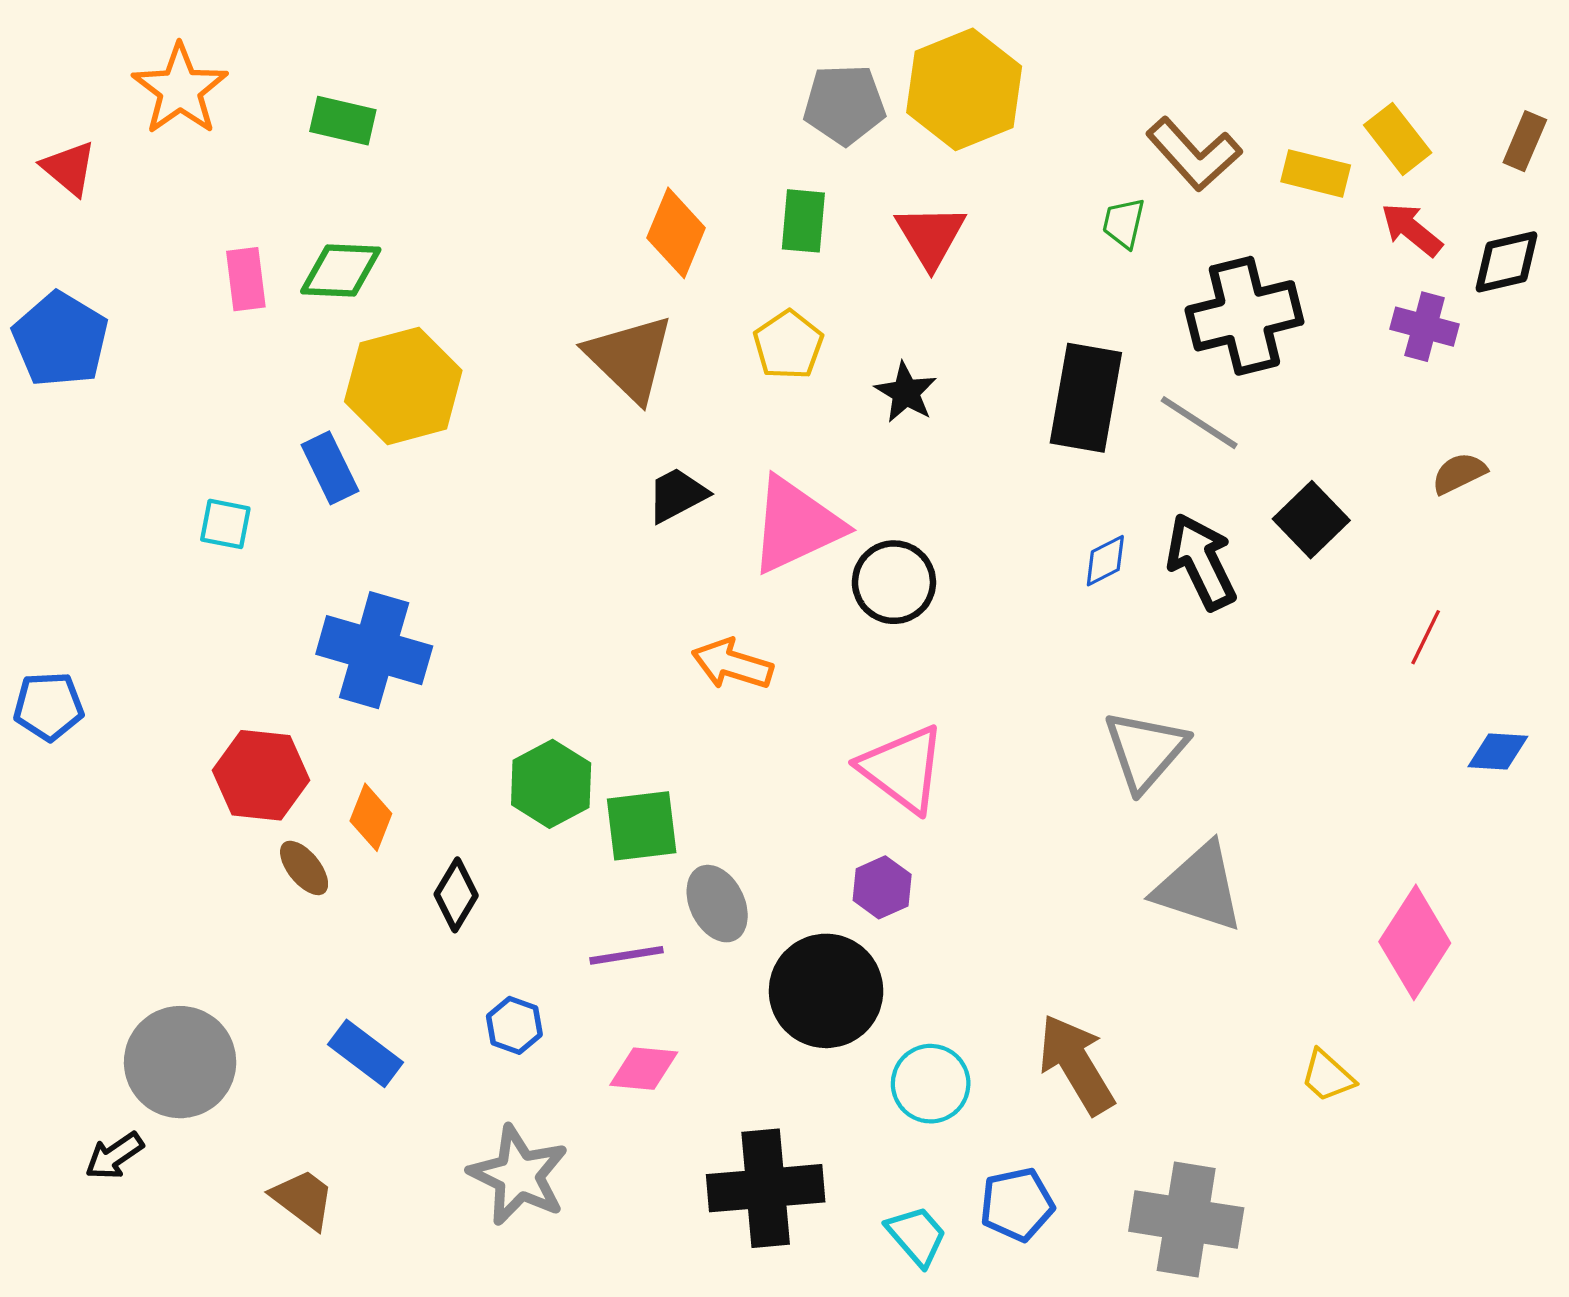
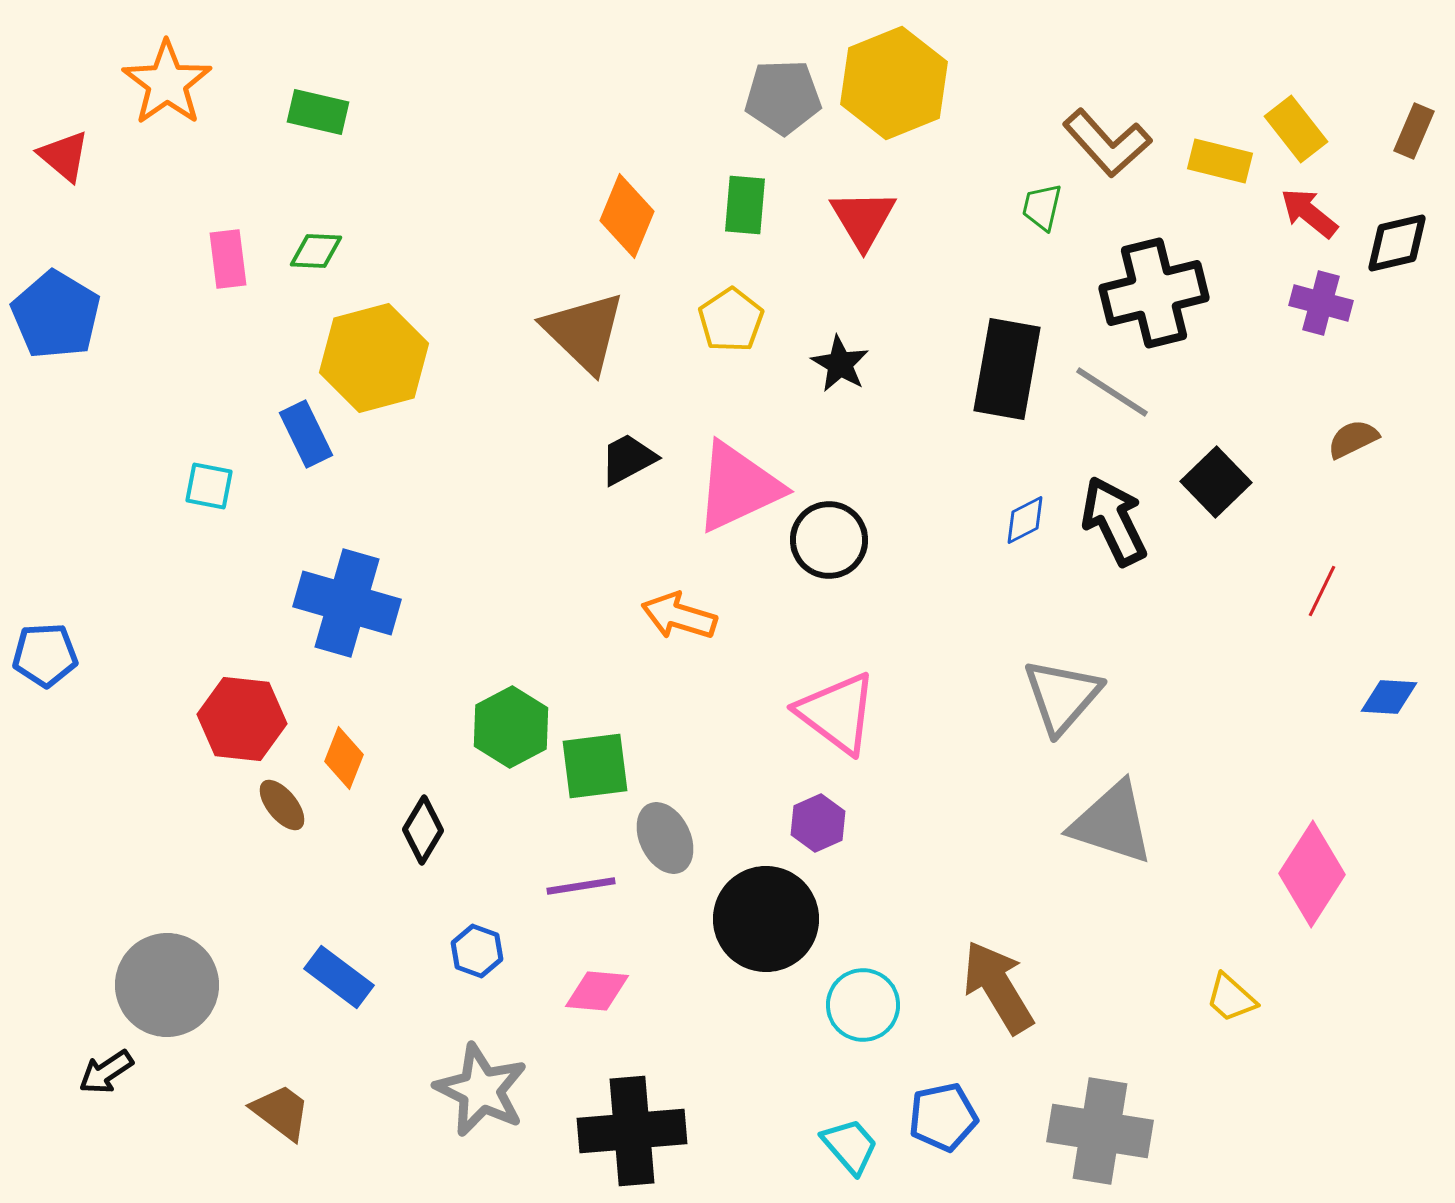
green diamond: (341, 271) -> (316, 251), size x0.7
black cross: (766, 1188) -> (632, 1131), moved

